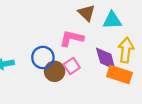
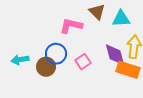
pink L-shape: (72, 38) -> (71, 26), moved
brown circle: (55, 71) -> (46, 67), moved

